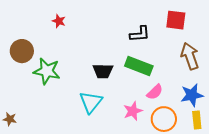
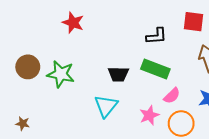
red star: (59, 21) -> (73, 23), size x1.5
brown circle: (22, 51) -> (28, 67), moved

